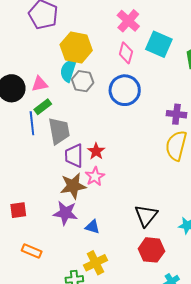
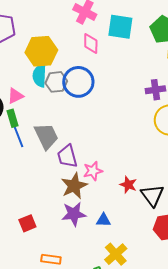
blue circle: (125, 90) -> (78, 82), moved
green rectangle: (43, 107) -> (13, 118), moved, turned -54
red star: (96, 151) -> (128, 185), moved
pink star: (95, 176) -> (93, 171), turned 30

